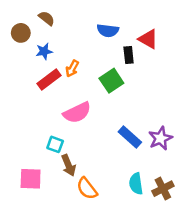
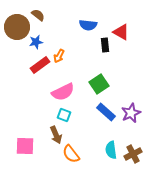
brown circle: (21, 33) -> (17, 27), size x1.6
green square: (111, 81) -> (99, 84), moved
cyan square: (55, 144) -> (64, 115), moved

